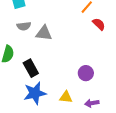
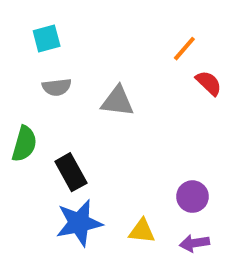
gray triangle: (44, 33) -> (118, 101), moved
purple circle: (86, 73) -> (192, 197), moved

